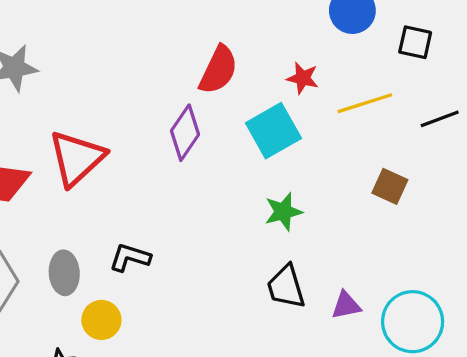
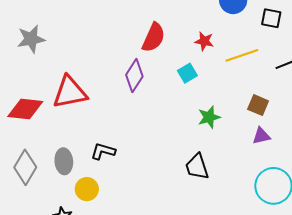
cyan square: (273, 131) -> (187, 73), size x0.6
red triangle: (77, 158) -> (70, 92), turned 33
green star: (283, 212) -> (209, 117), moved
purple triangle: (346, 305) -> (261, 136), moved

